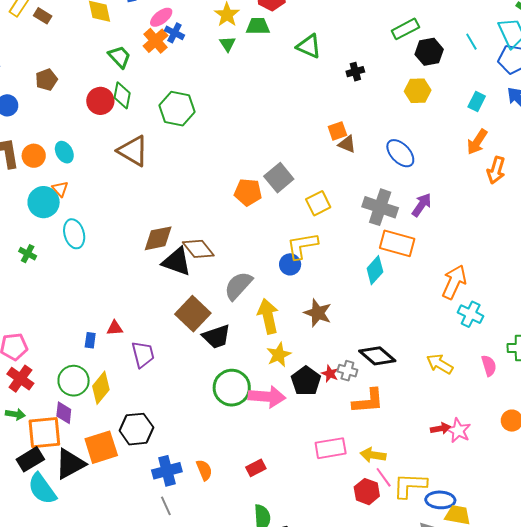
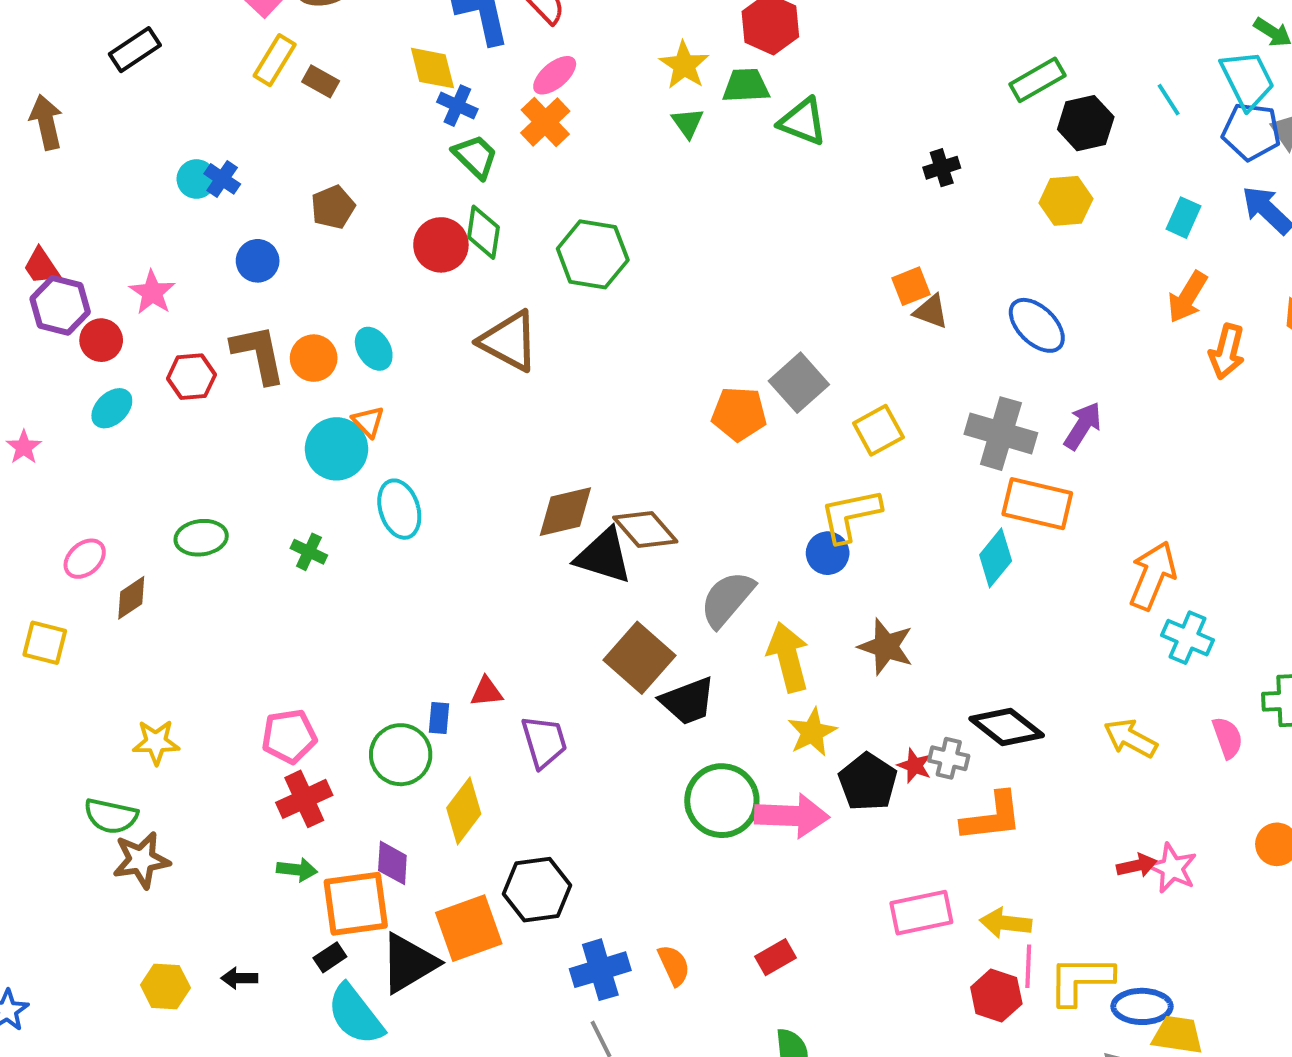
blue cross: (175, 33) -> (457, 106), moved
green triangle: (309, 46) -> (803, 122), moved
red cross: (20, 379) -> (304, 799), turned 32
green circle: (74, 381) -> (401, 755), moved
black rectangle: (30, 459) -> (330, 957), size x0.6
pink line: (384, 477) -> (1028, 966), turned 40

